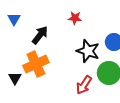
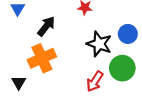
black triangle: (15, 78) -> (19, 82), moved

